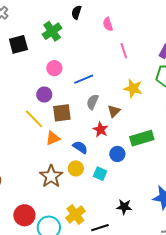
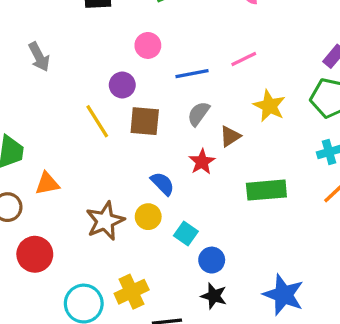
pink line: (124, 51) -> (244, 59), moved, turned 70
orange triangle: (53, 138) -> (47, 184), moved
blue circle: (117, 154) -> (212, 260), moved
red circle: (24, 215) -> (35, 254), moved

